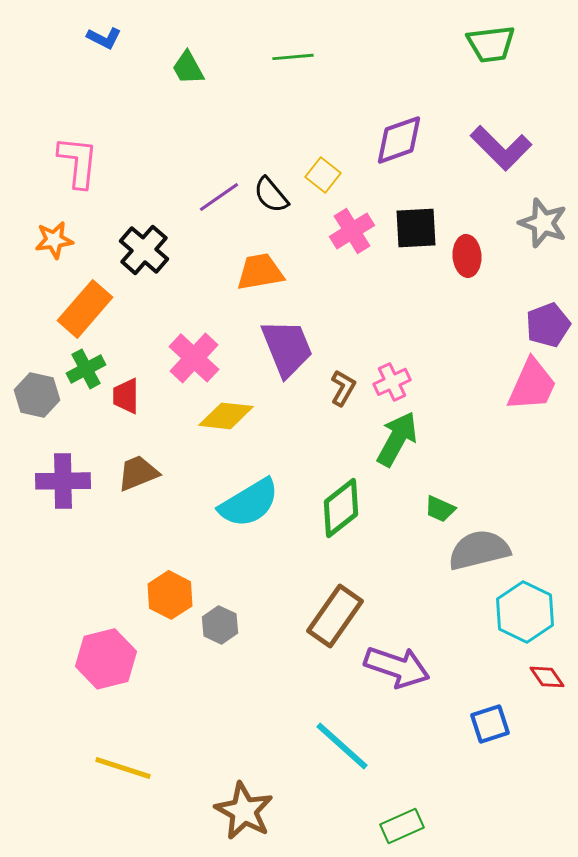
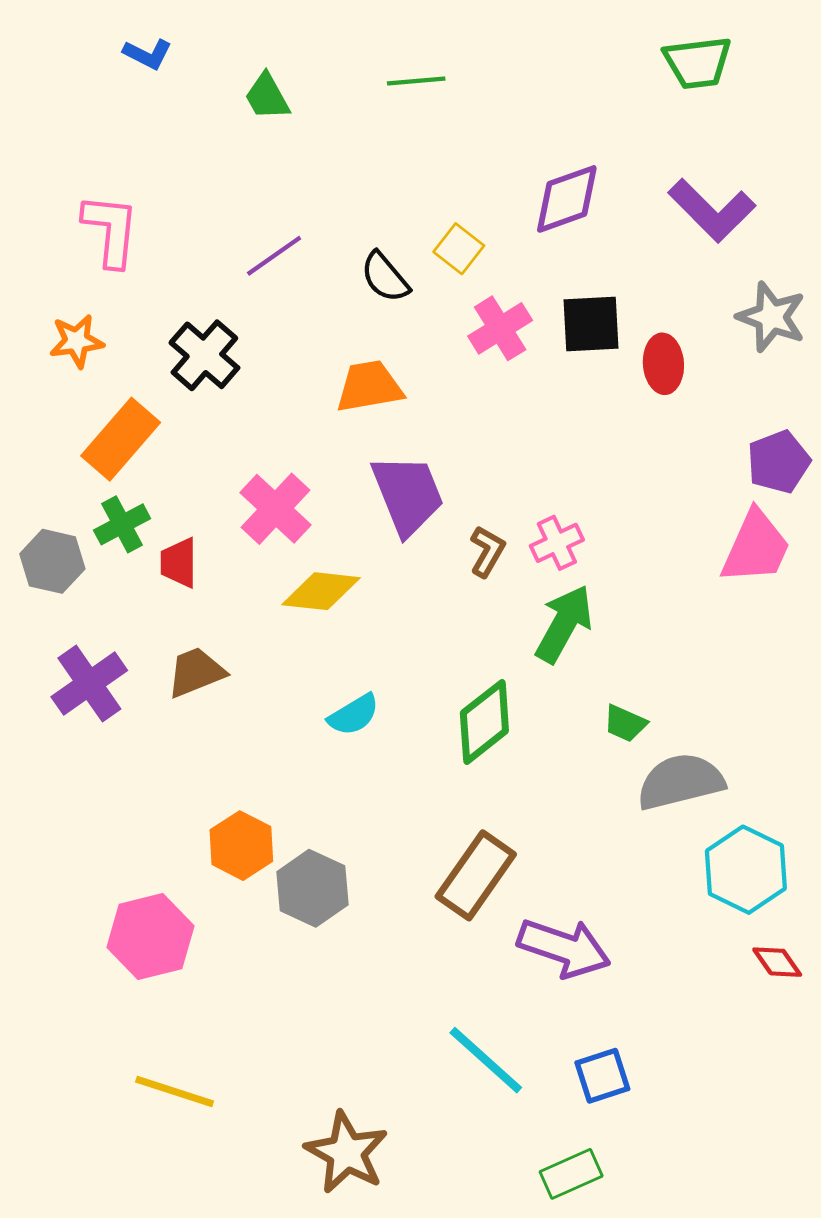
purple line: (219, 197) -> (274, 256), moved
purple cross: (63, 481) -> (89, 684), turned -34
cyan semicircle: (249, 503) -> (354, 715), size x0.6
gray hexagon: (220, 625) -> (312, 888), size x1.4
blue square: (490, 724) -> (602, 1076), moved

